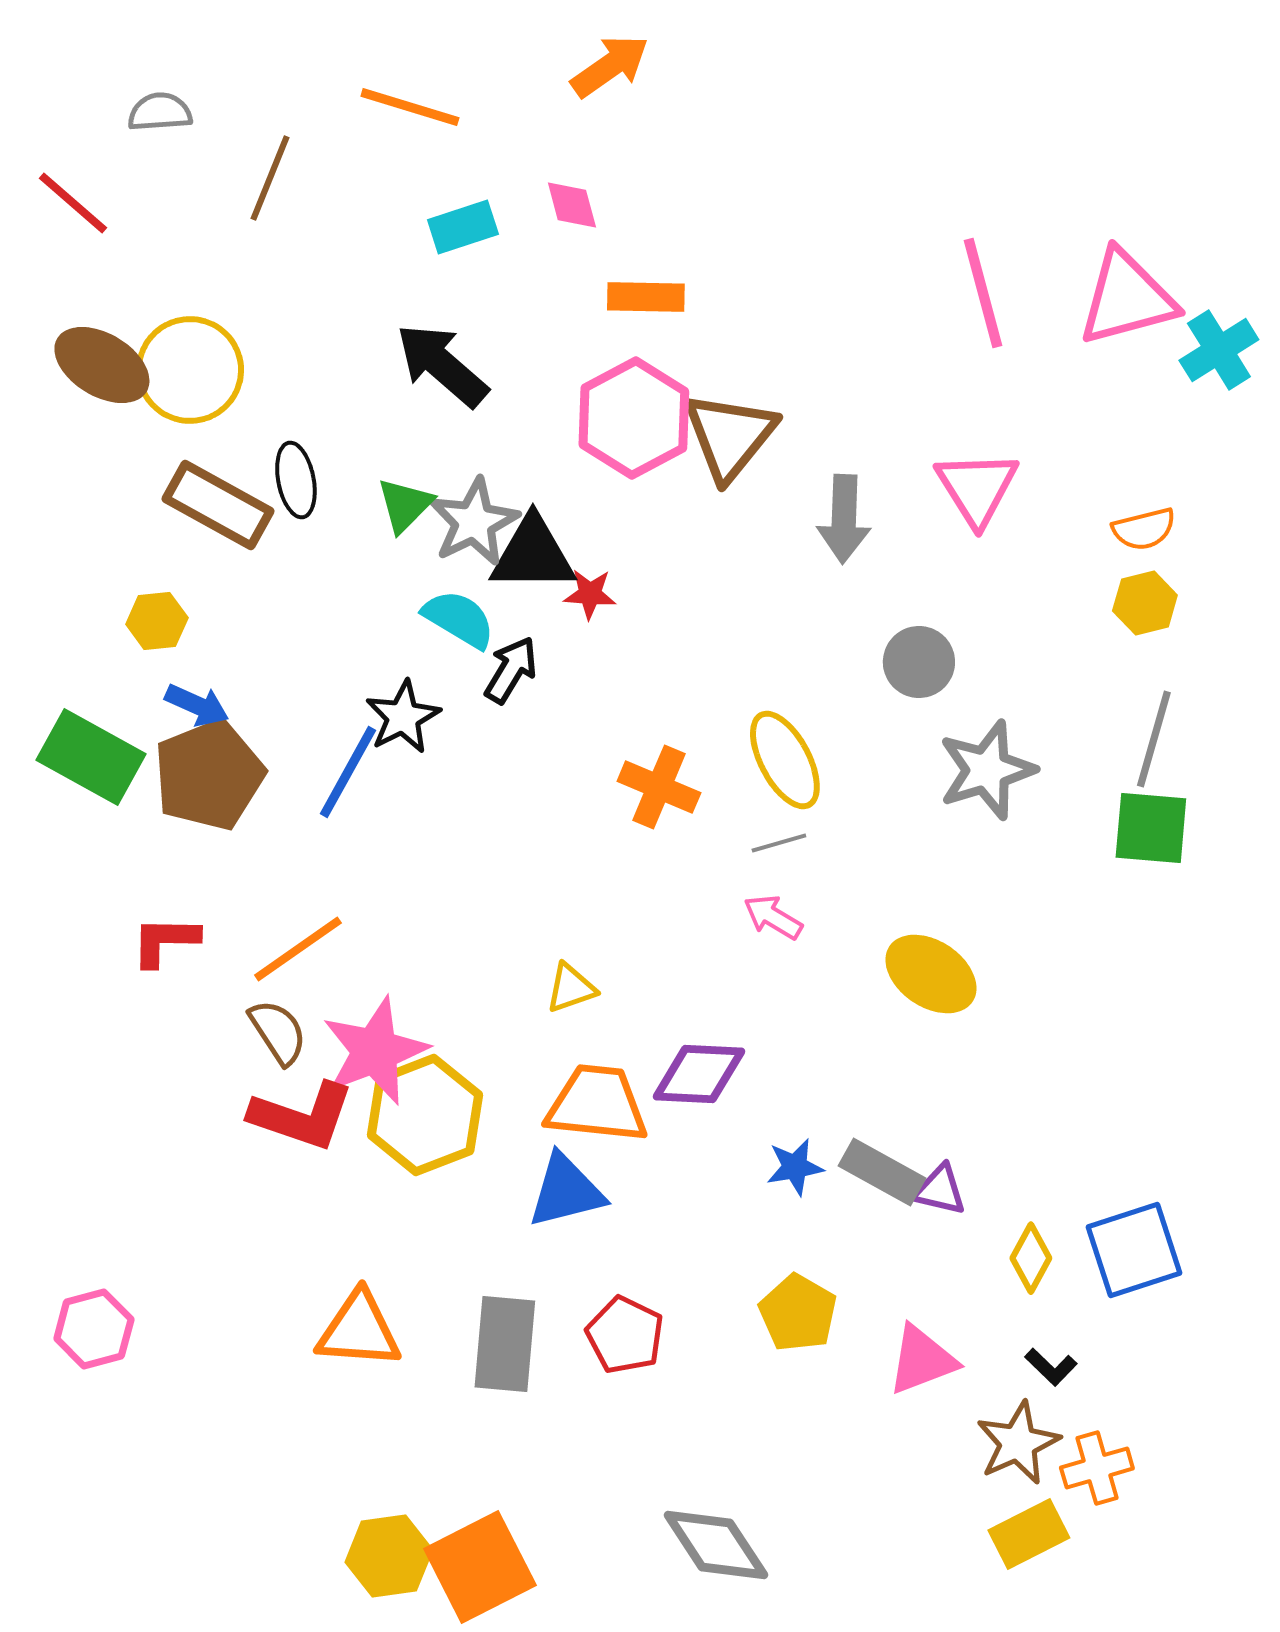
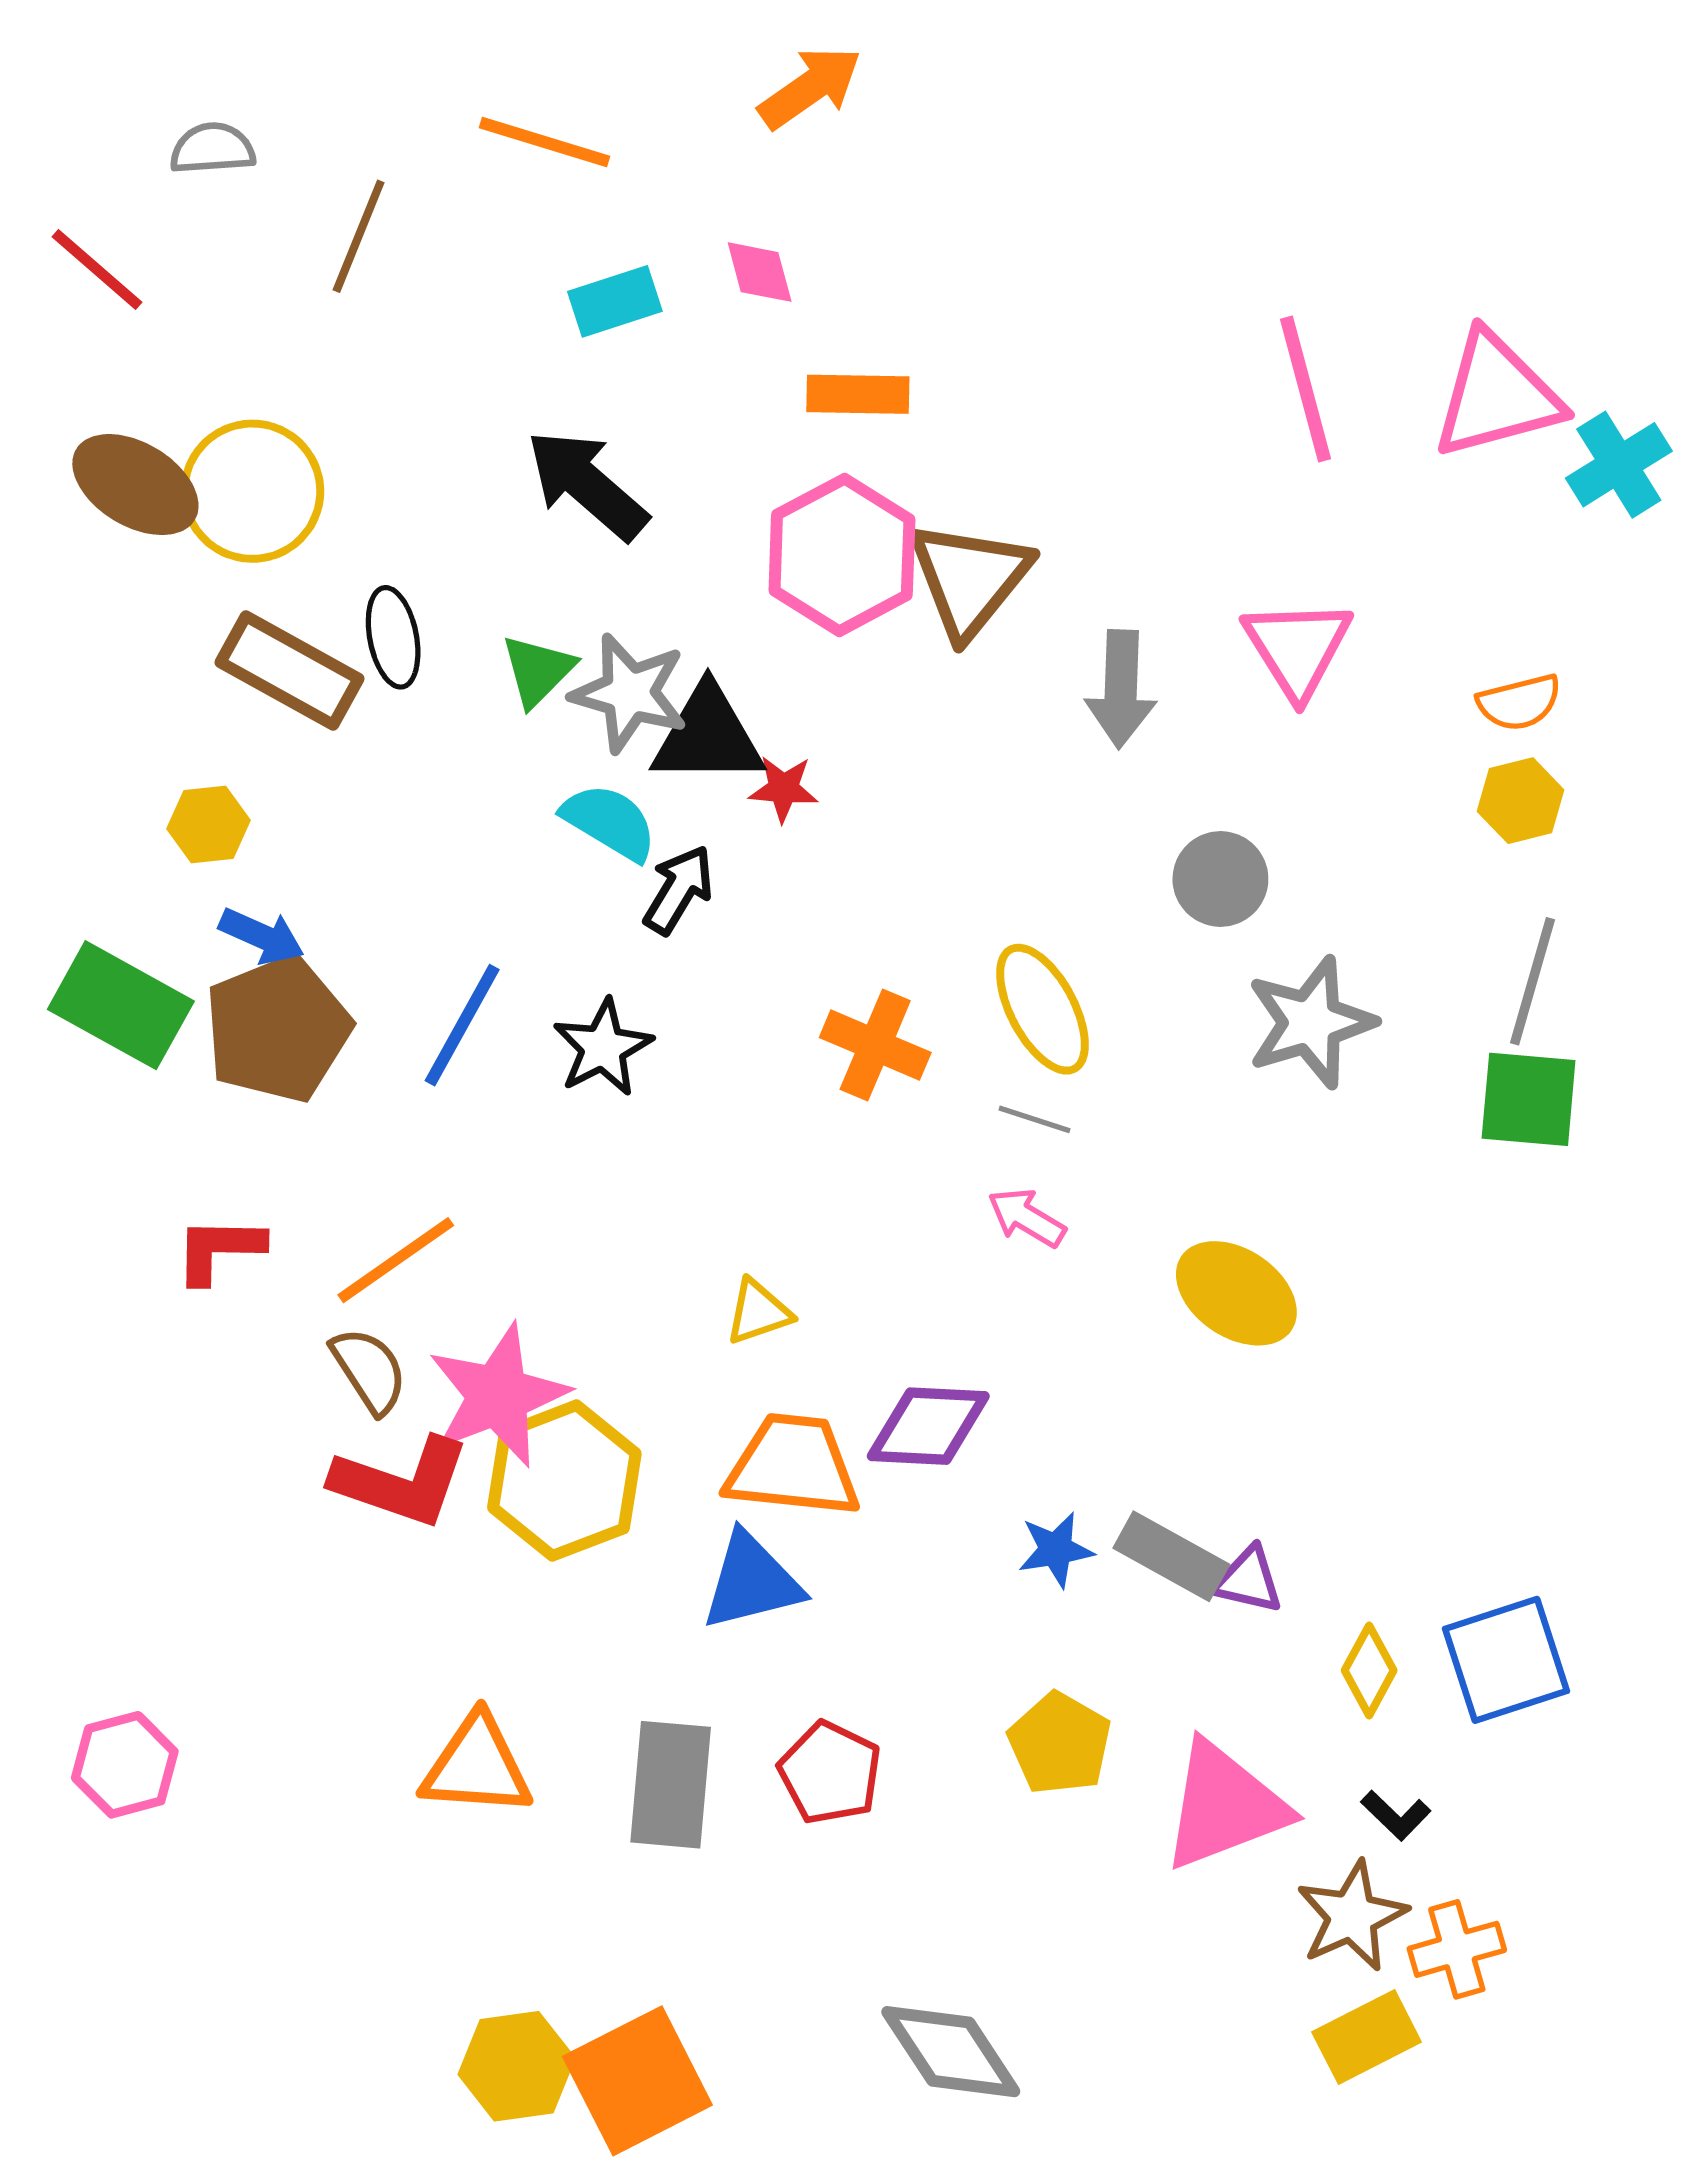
gray star: (474, 522) -> (629, 693), turned -30
black star: (403, 717) -> (603, 1048), moved
gray line: (779, 843) -> (1035, 1119), turned 34
pink triangle: (922, 1360) -> (1224, 1806), size x1.4

